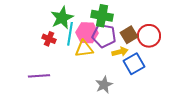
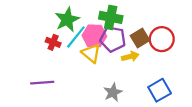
cyan line: (70, 34) -> (76, 37), turned 30
yellow triangle: (84, 49) -> (91, 53), turned 48
blue square: (134, 64) -> (160, 90), moved

